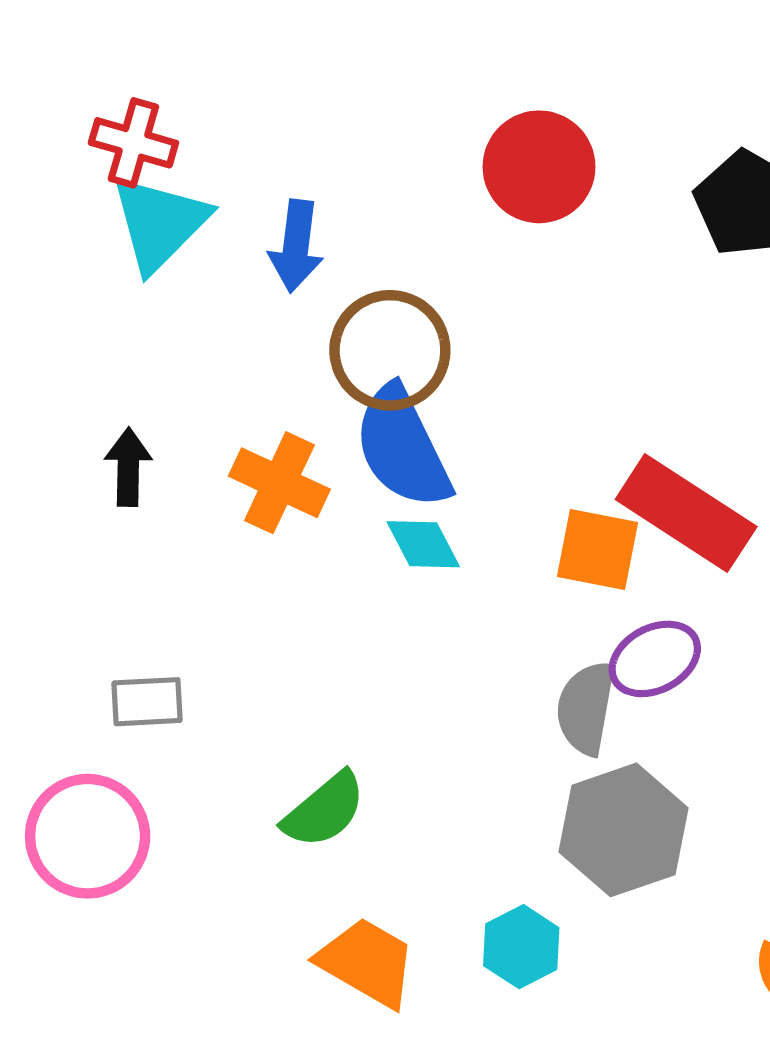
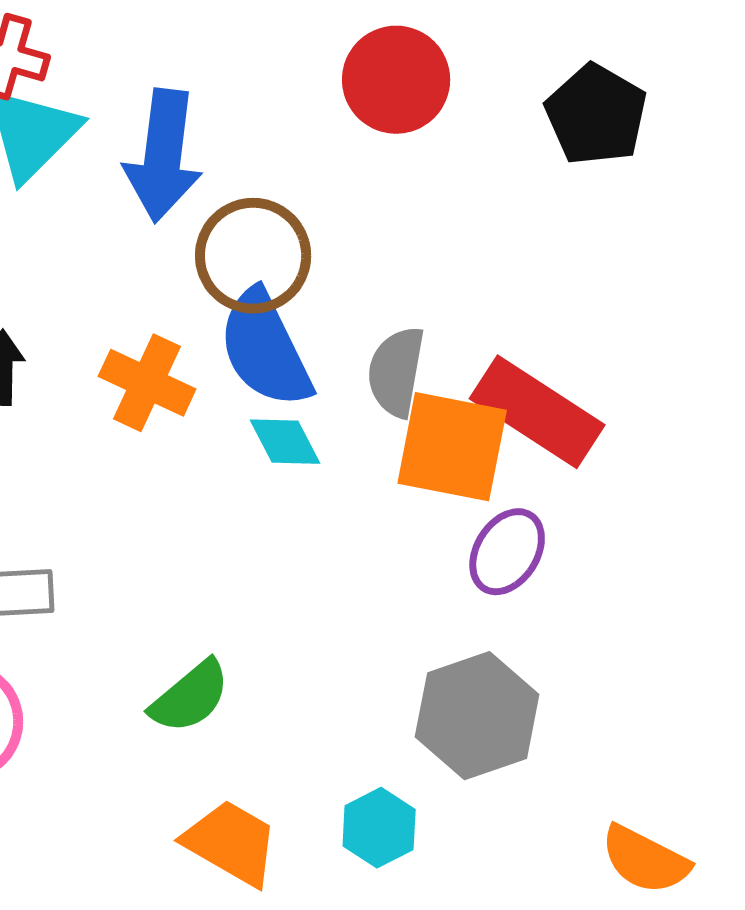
blue arrow: (296, 246) -> (163, 156), size x1.5
orange square: (597, 549) -> (452, 447), size x1.4
purple ellipse: (655, 659) -> (507, 552), turned -30
gray semicircle: (586, 708) -> (396, 372), moved

